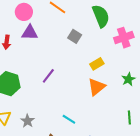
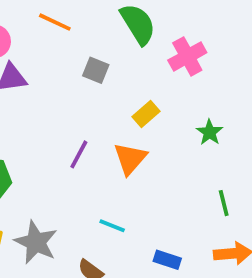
purple line: (48, 76) -> (79, 154), moved
orange triangle: (96, 87) -> (130, 158), moved
gray star: (28, 121) -> (36, 242), size x1.6

